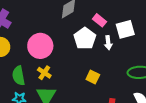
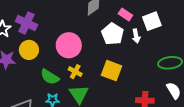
green semicircle: (18, 76) -> (50, 77), turned -42
yellow square: (93, 77) -> (112, 71), moved, size x1.5

